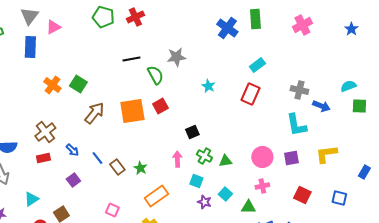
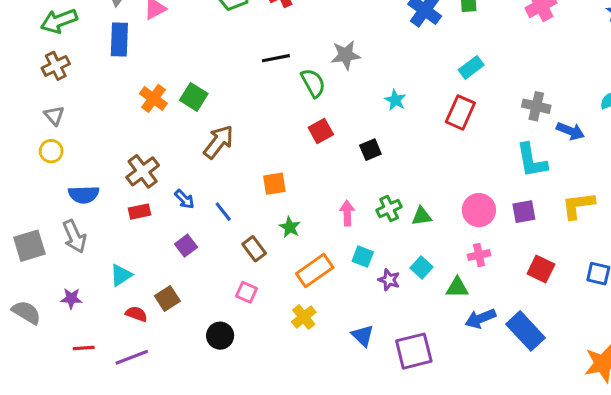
orange square: (132, 111) -> (274, 184), moved, size x0.6
black square: (192, 132) -> (370, 150), moved
green cross: (204, 156) -> (389, 209), turned 35
brown rectangle: (117, 167) -> (254, 249), moved
cyan square: (196, 181) -> (363, 257), moved

